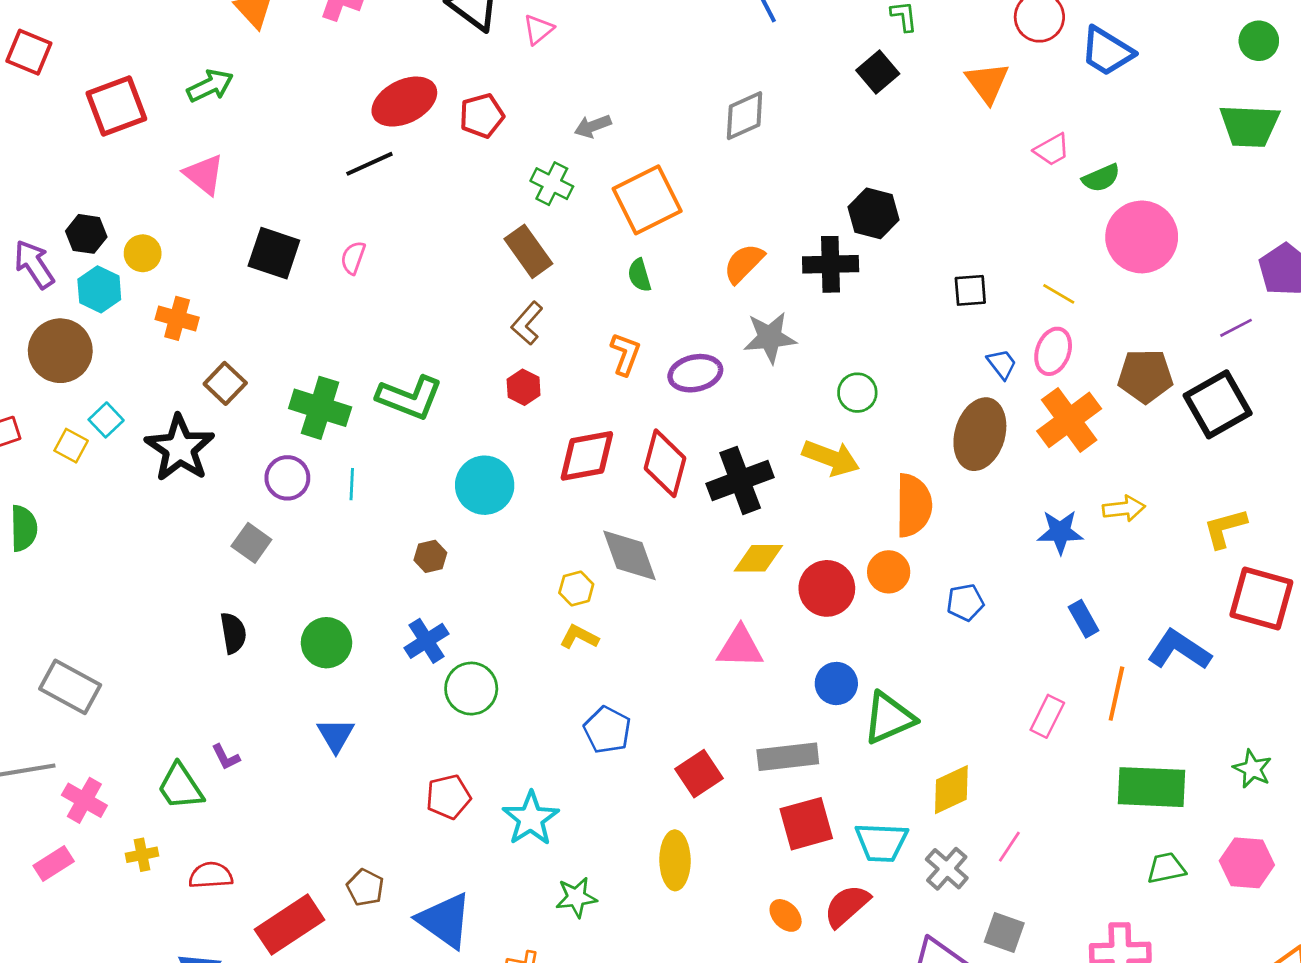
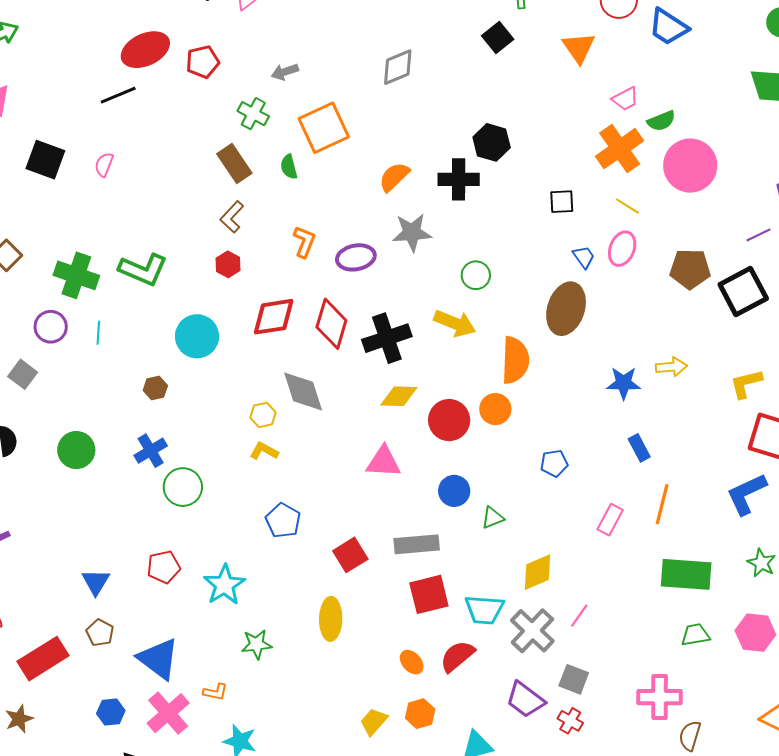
green semicircle: (639, 275) -> (289, 167), moved
orange cross: (1069, 420) -> (620, 149), moved
blue pentagon: (965, 602) -> (554, 463), moved
blue L-shape: (1179, 650) -> (746, 494), moved, turned -60
green triangle: (889, 718) -> (493, 518), size x0.6
blue triangle: (336, 735) -> (96, 582), moved
gray cross: (947, 869) -> (532, 631), size x1.4

